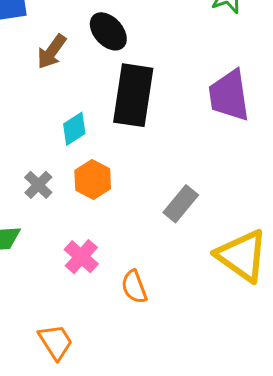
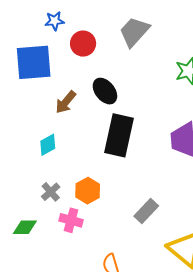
cyan diamond: (74, 129) -> (48, 145), moved
pink cross: (81, 257) -> (71, 220), moved, turned -30

